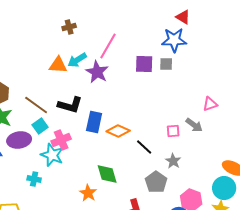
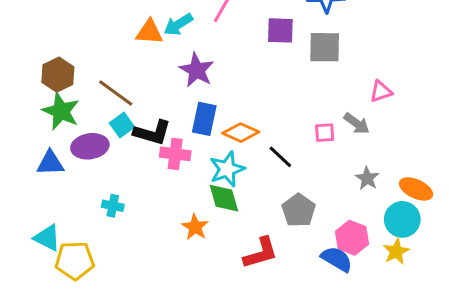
gray square: (166, 64) -> (325, 47), moved, size x1.6
purple star: (97, 72) -> (197, 70), moved
black L-shape: (70, 105) -> (152, 133), moved
pink cross: (61, 140) -> (175, 154), moved, turned 30
cyan star: (52, 155) -> (227, 169), moved, turned 30
gray star: (173, 161) -> (367, 178), moved

